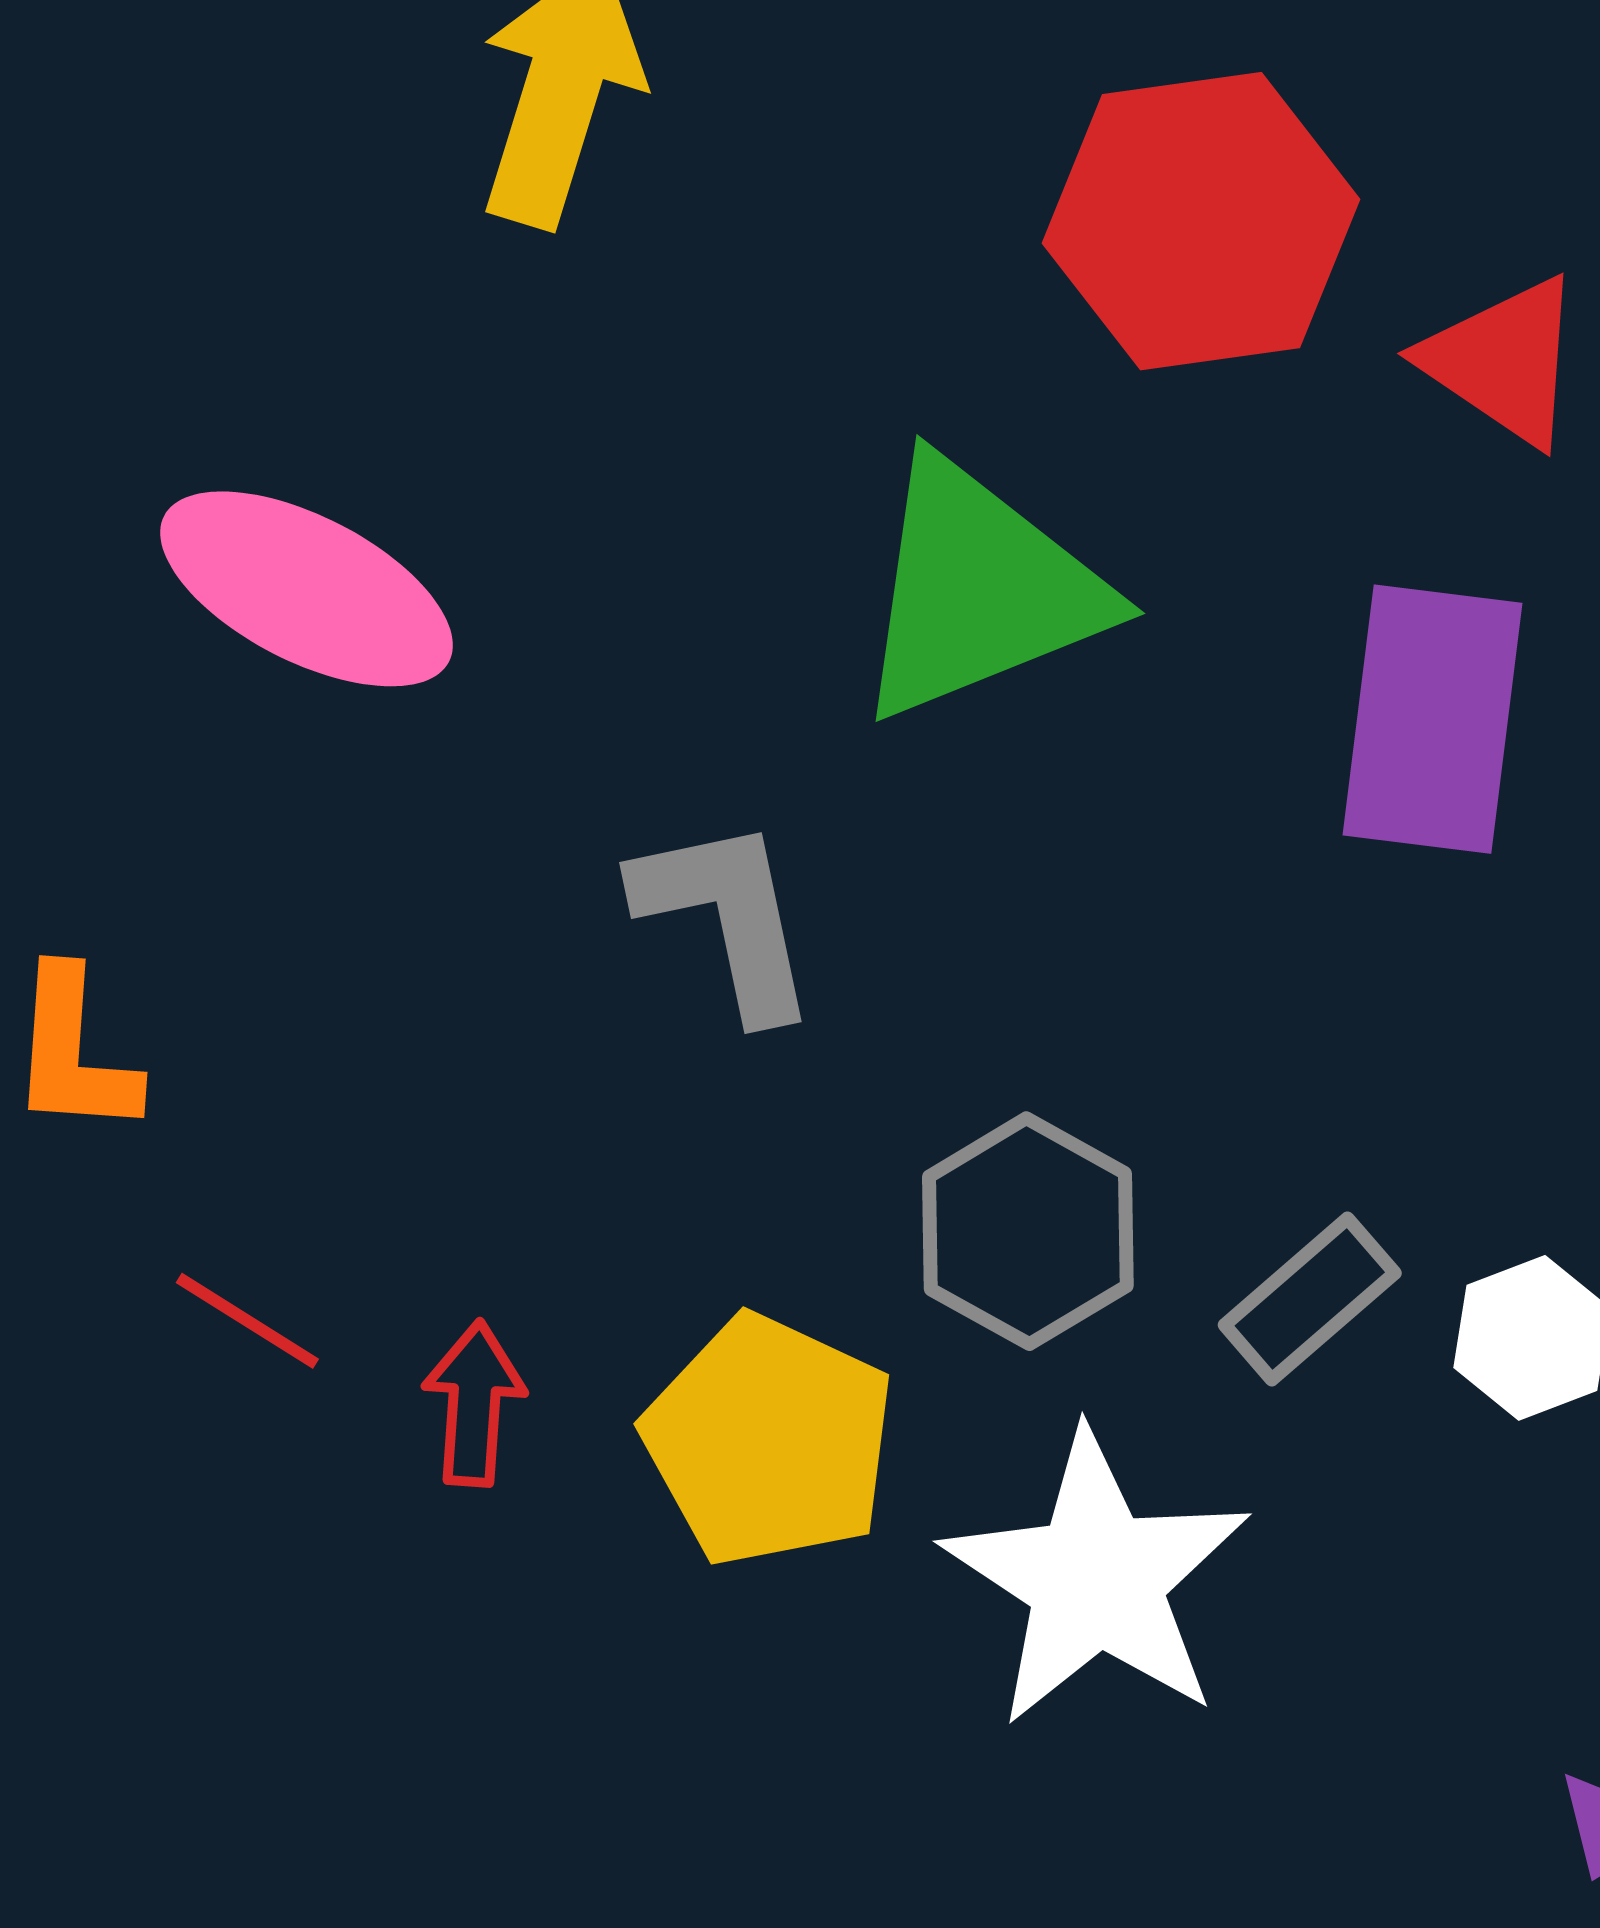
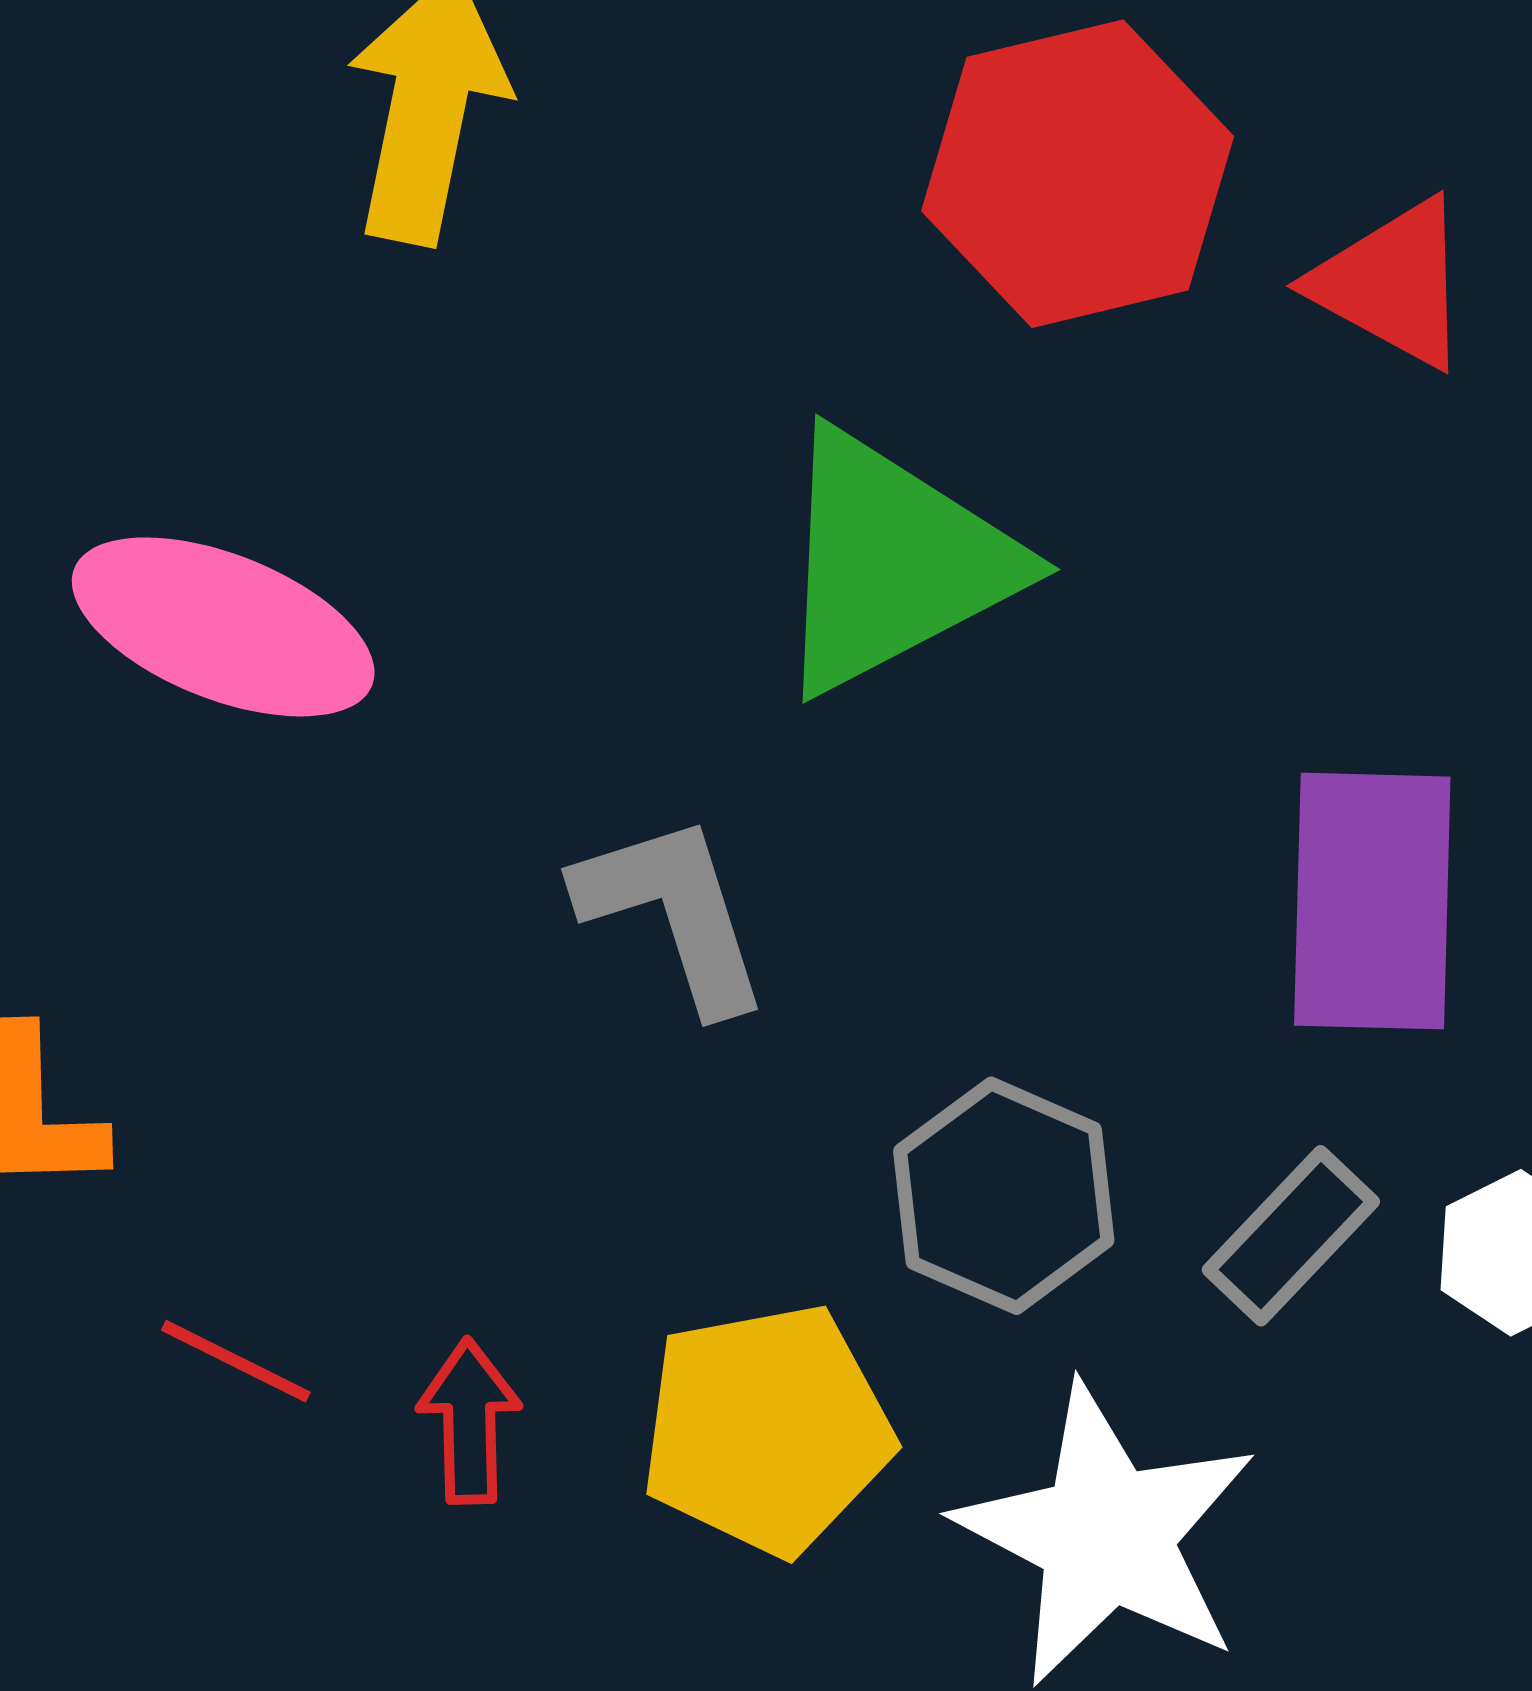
purple rectangle: (1432, 719) -> (1372, 901), moved
yellow pentagon: (769, 1441) -> (767, 1429), turned -30

